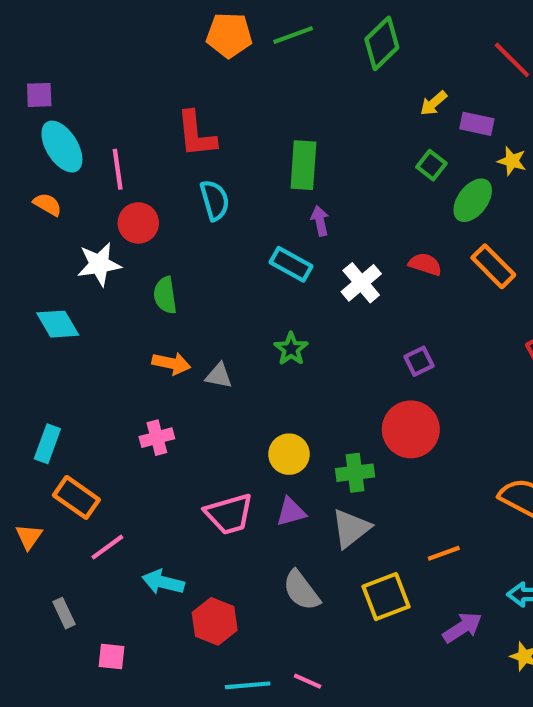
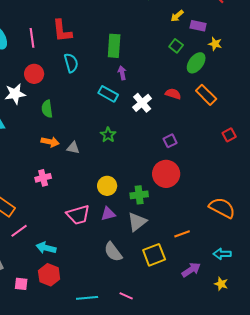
pink line: (118, 169) -> (32, 38), moved
red hexagon: (215, 621) -> (49, 275), moved
pink line: (308, 681) -> (126, 296), moved

